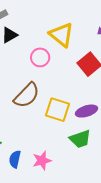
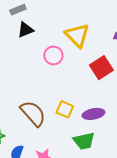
brown semicircle: (27, 95) -> (33, 113), moved, turned -92
yellow square: (58, 110) -> (65, 109), size x0.7

